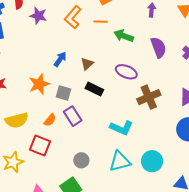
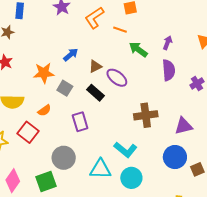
purple arrow: (152, 10) -> (168, 43), moved
purple ellipse: (126, 72) -> (117, 78), moved
purple rectangle: (73, 116) -> (80, 122), moved
cyan L-shape: (121, 128) -> (125, 150), moved
gray circle: (81, 160) -> (64, 158), size x1.5

